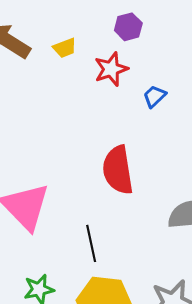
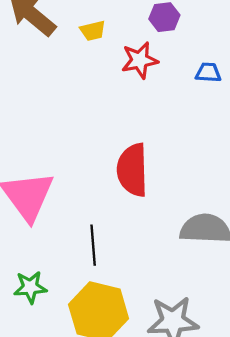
blue trapezoid: (155, 96) -> (208, 73), moved, turned 40

